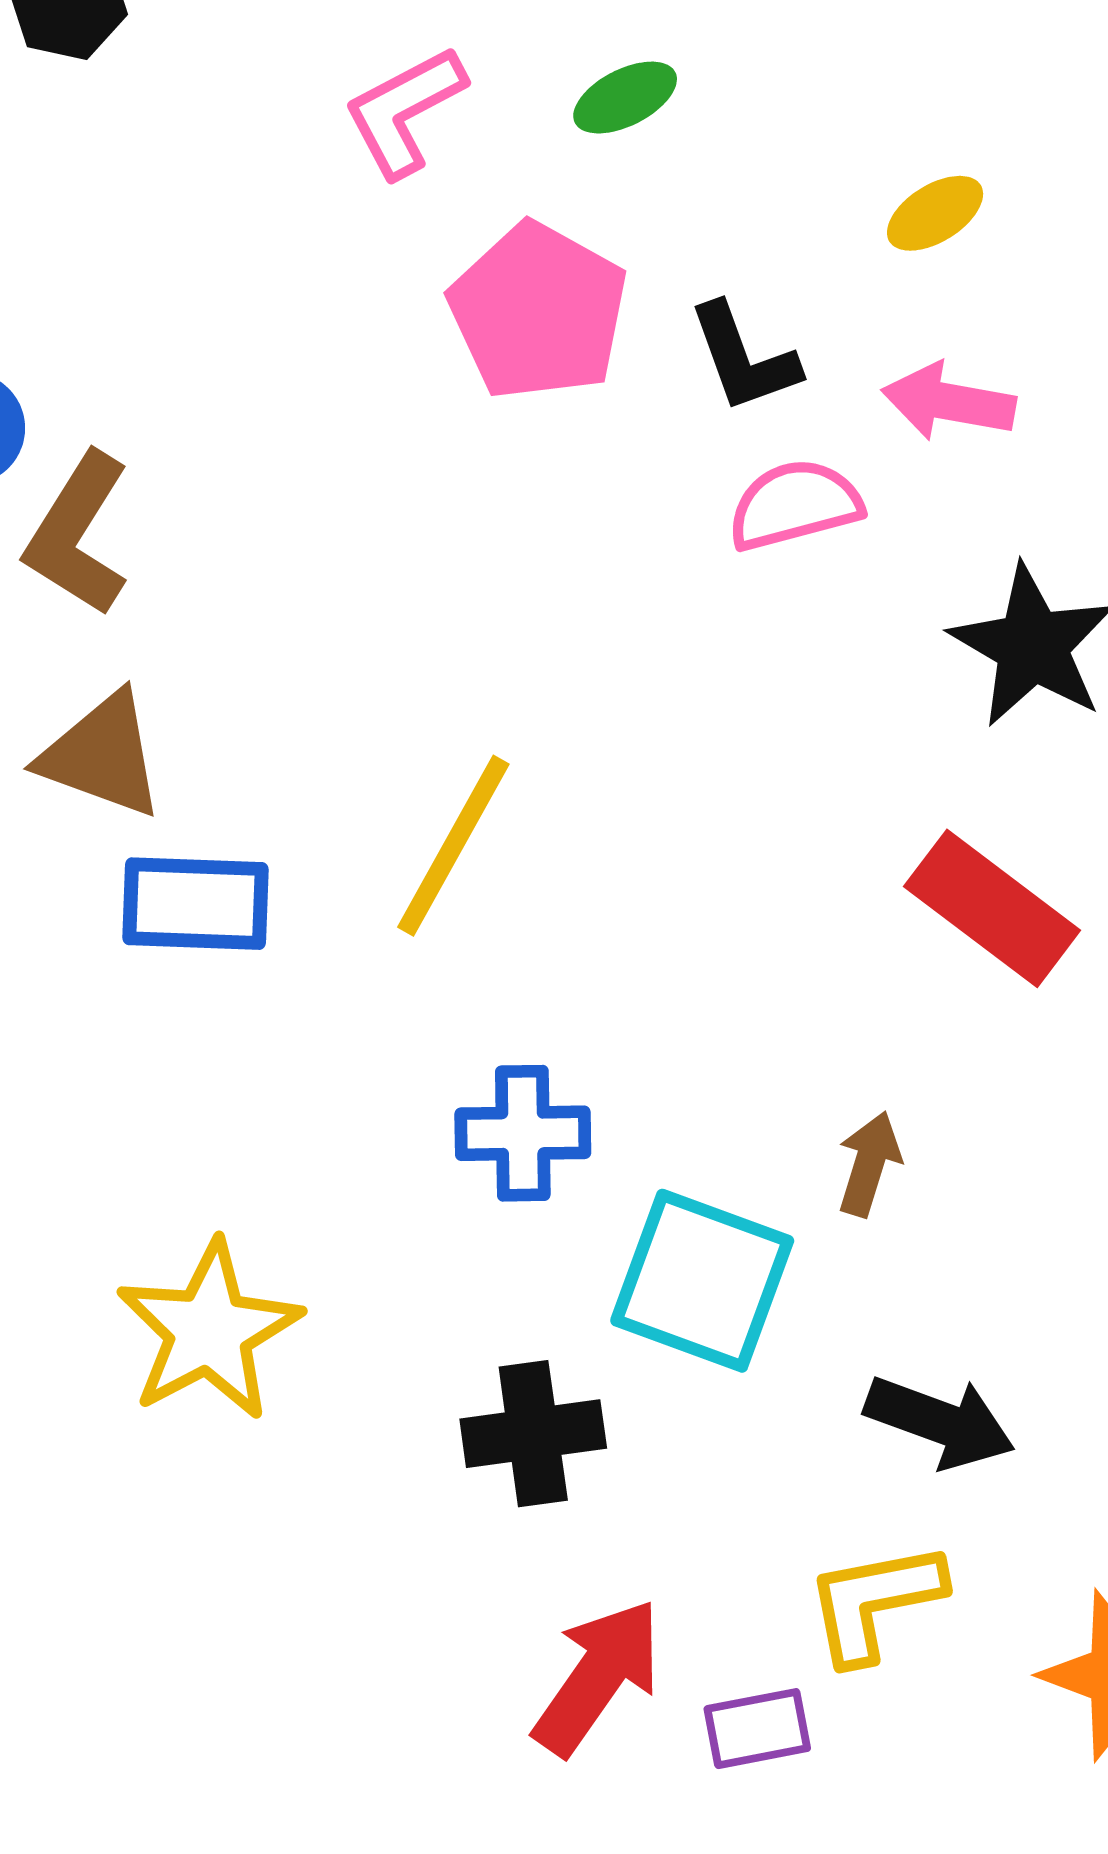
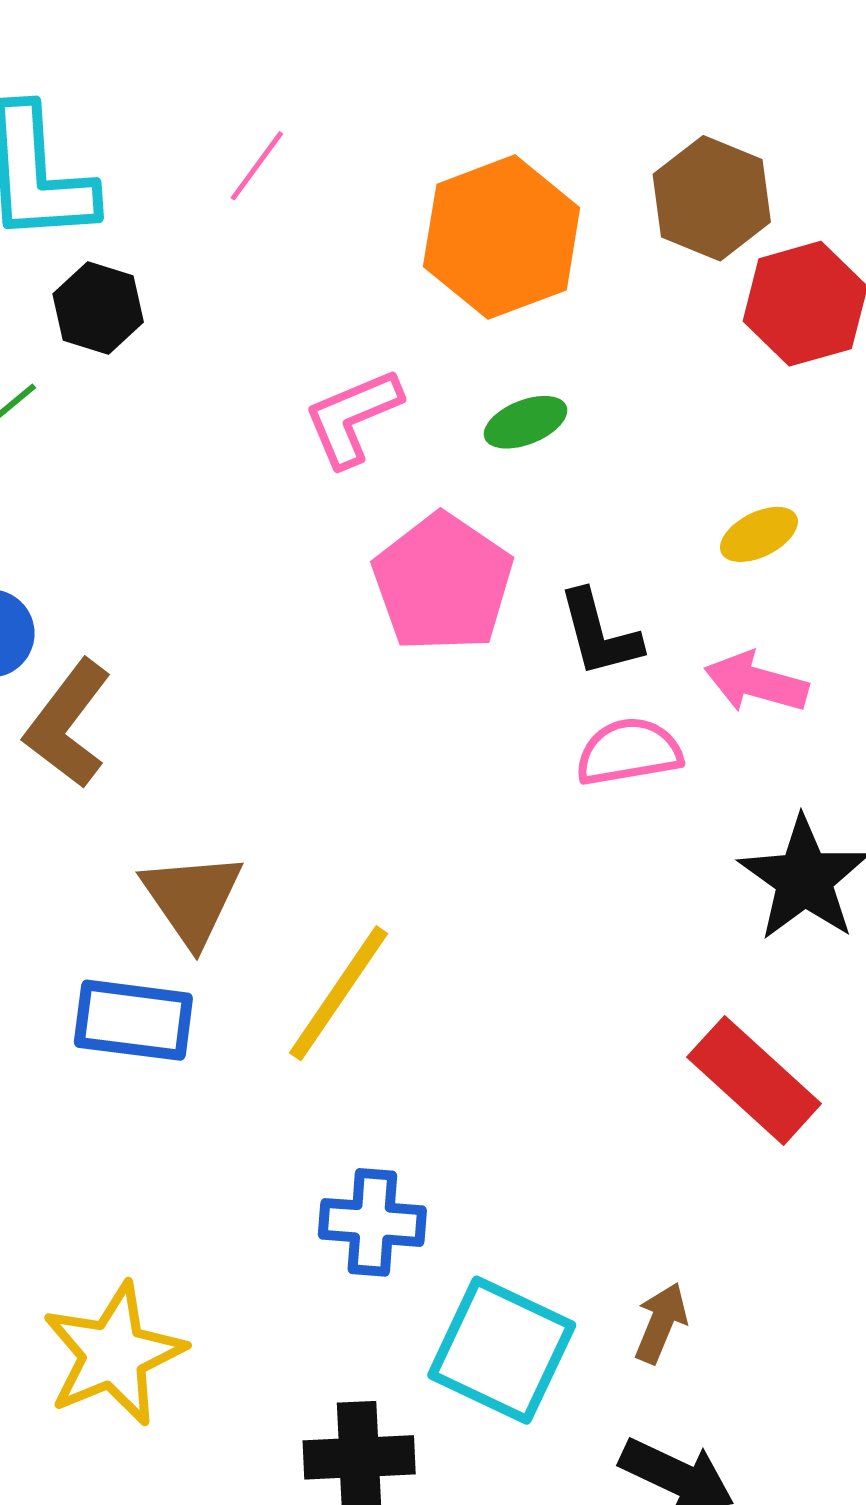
brown triangle: (102, 755) -> (192, 898), moved, turned 30
brown arrow: (869, 1164) -> (661, 1323), moved

